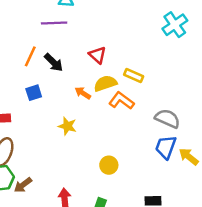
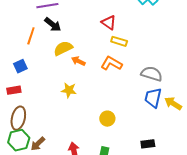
red triangle: (97, 55) -> (109, 23), moved
black arrow: (54, 62) -> (53, 24), moved
yellow semicircle: (105, 83) -> (63, 48), moved
blue square: (34, 93) -> (20, 66), moved

